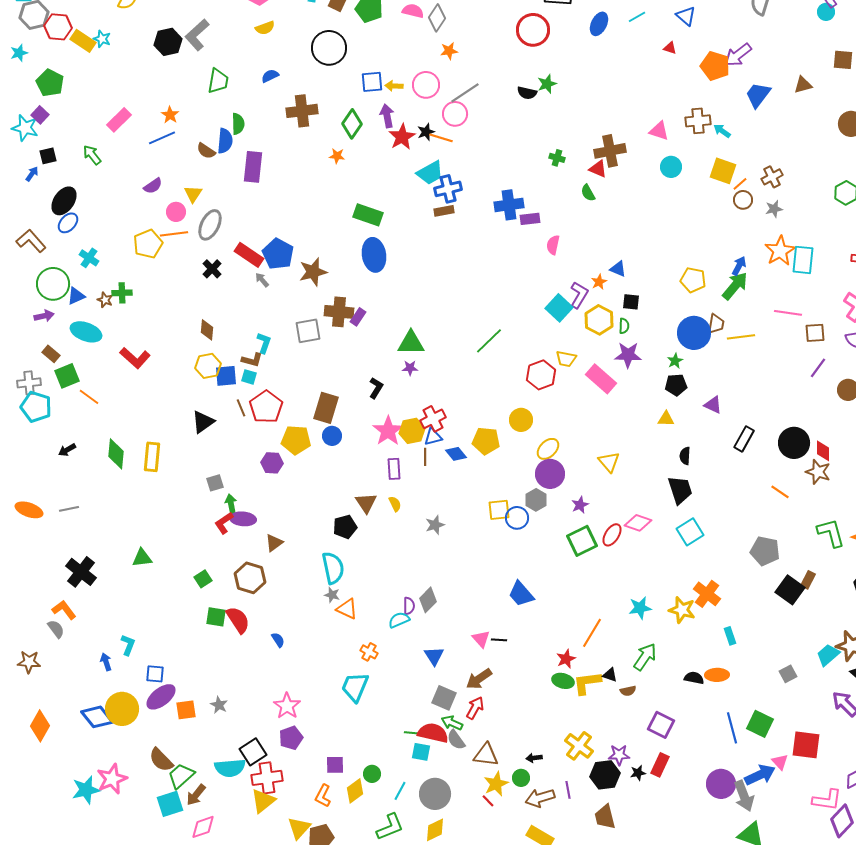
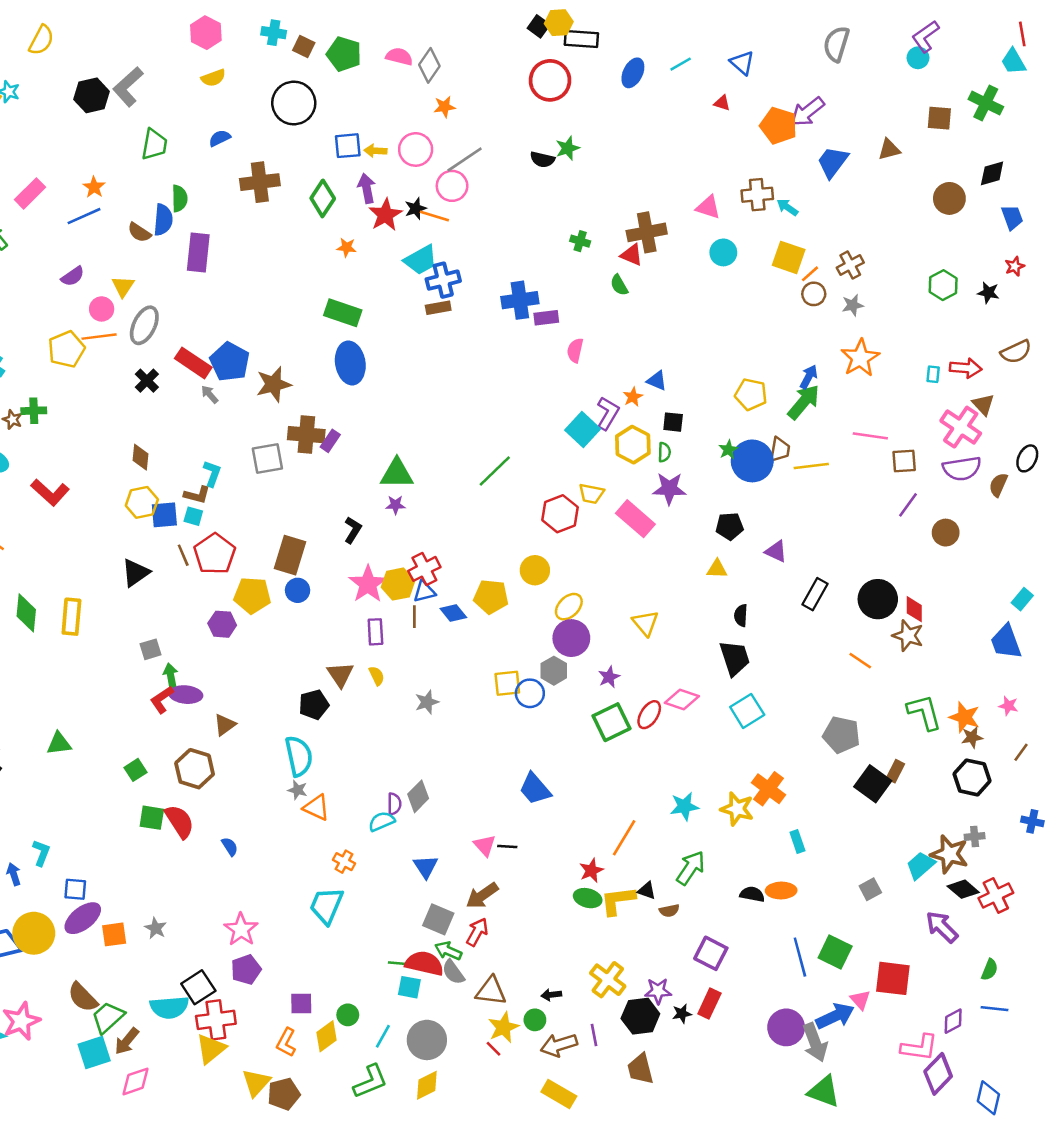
orange star: (337, 156) -> (347, 247), moved
cyan rectangle: (803, 260) -> (933, 374), moved, size x0.5
green star: (675, 361) -> (728, 450), moved

